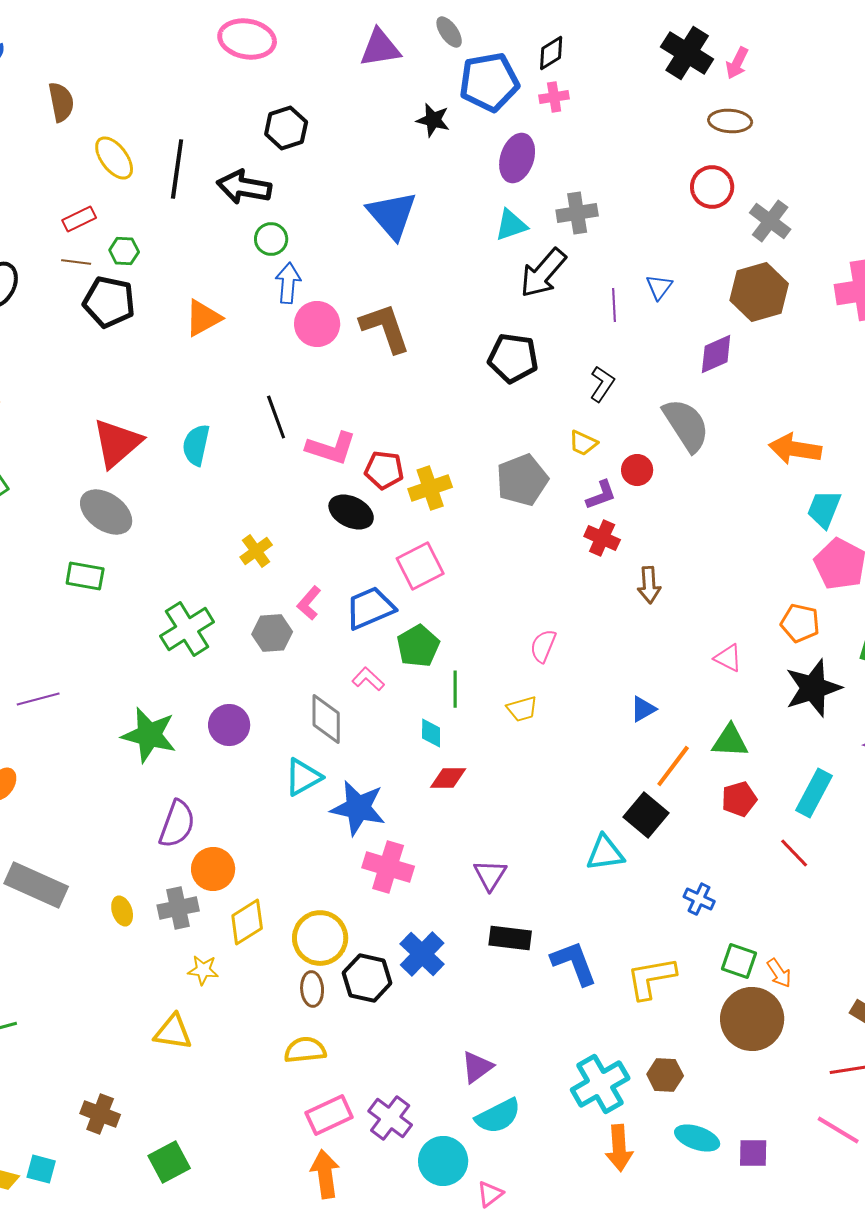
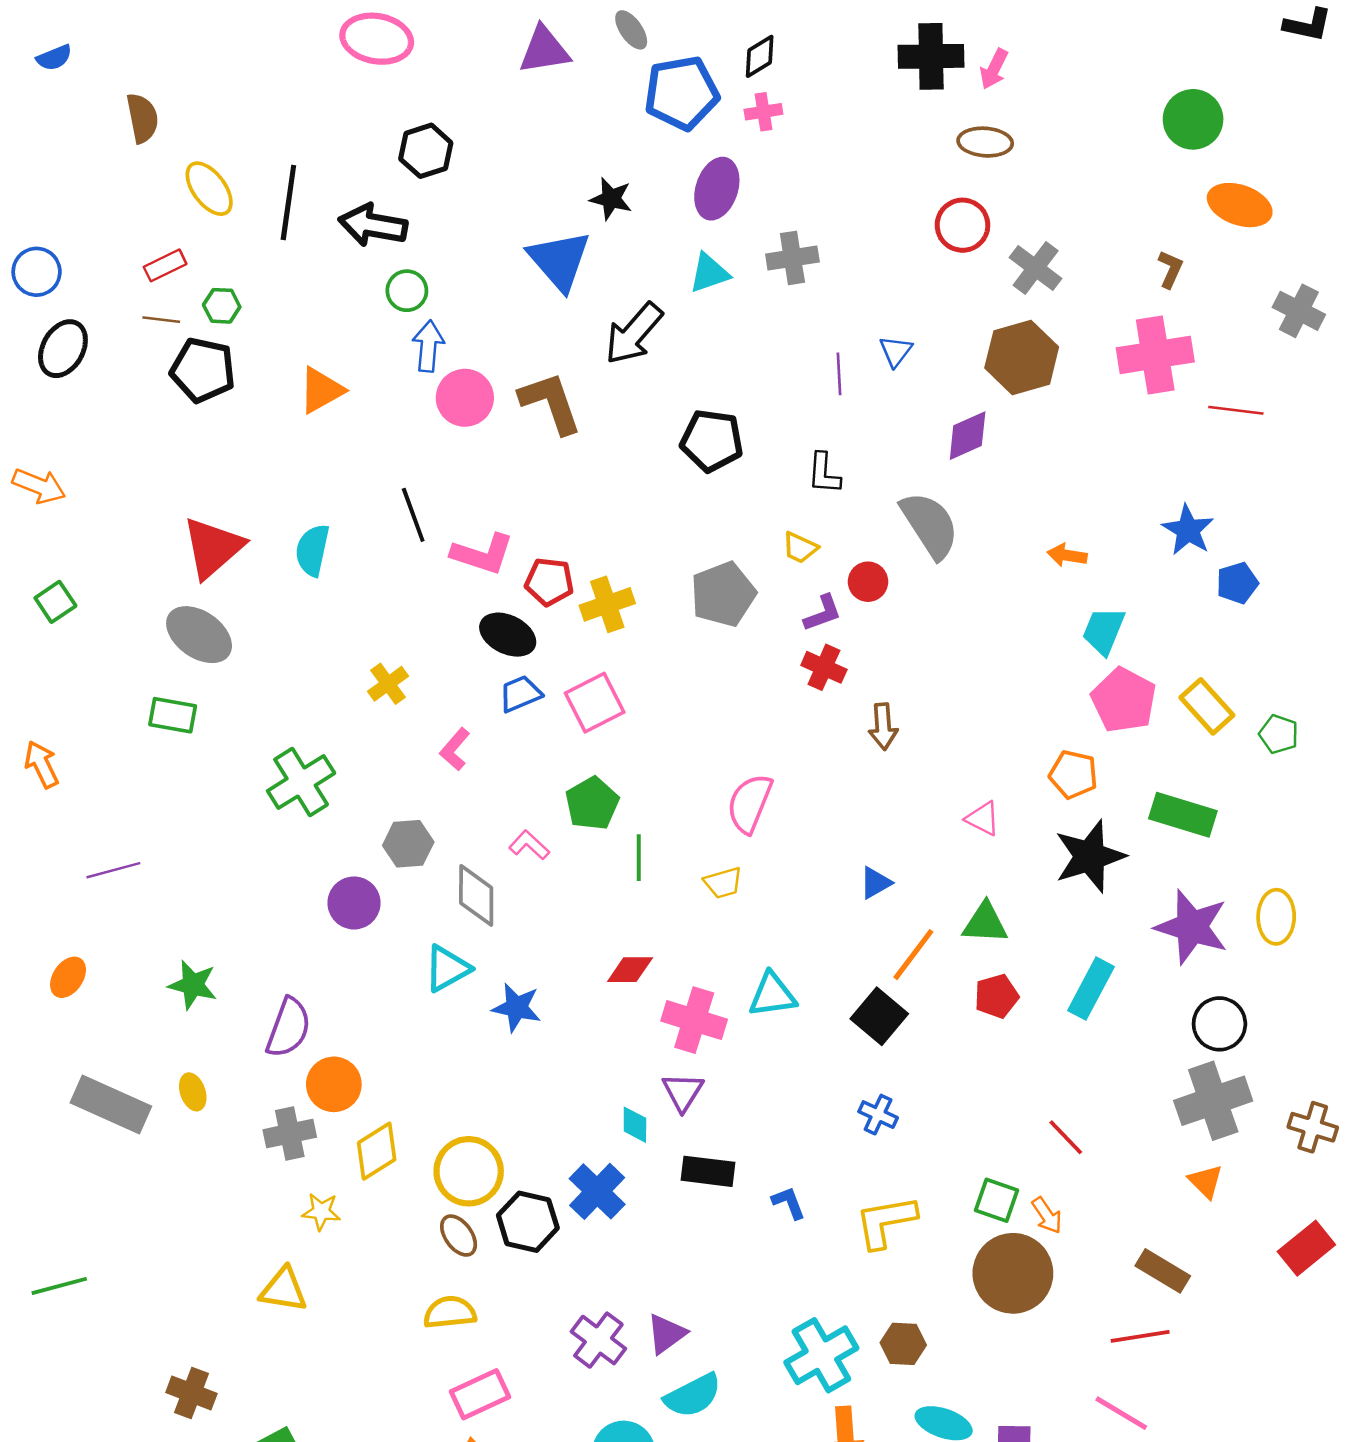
black cross: (687, 53) -> (931, 56), turned -33
black star: (433, 120) -> (611, 199), moved
black arrow: (543, 273) -> (634, 334), moved
black L-shape: (602, 384) -> (824, 473), turned 150
orange arrow: (795, 449) -> (1067, 555), size x0.6
blue trapezoid: (370, 608) -> (520, 694), moved, size x0.7
gray hexagon: (272, 633) -> (408, 844), moved
pink semicircle: (543, 646) -> (750, 803), size x1.4
cyan diamond: (431, 733) -> (635, 1125), moved
green star: (149, 735) -> (193, 985), moved, size x0.7
blue star: (358, 808) -> (517, 1008), size x0.7
cyan triangle: (605, 853) -> (772, 995), moved
red line: (794, 853) -> (1066, 1137), moved
pink cross: (388, 867) -> (694, 1020), moved
blue cross: (699, 899) -> (878, 1115), moved
yellow ellipse: (122, 911) -> (193, 1092), moved
blue L-shape: (574, 963) -> (789, 1203), size x0.6
brown ellipse: (312, 989) -> (459, 1236), turned -32
purple cross: (390, 1118) -> (598, 1340), moved

